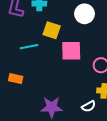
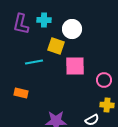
white circle: (84, 14) -> (72, 29), moved

